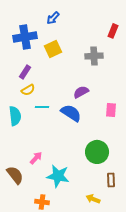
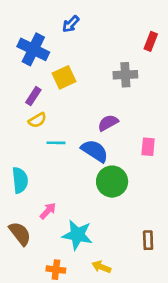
blue cross: (25, 37) -> (33, 49), turned 35
yellow square: (53, 49) -> (64, 77), moved
cyan semicircle: (15, 116) -> (20, 180), moved
green circle: (97, 152) -> (112, 182), moved
yellow arrow: (93, 199) -> (101, 267), moved

